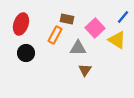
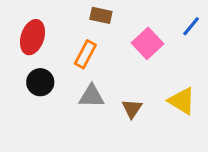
brown rectangle: (67, 19) -> (101, 15), moved
yellow triangle: (117, 40) -> (182, 101), moved
gray triangle: (78, 48) -> (92, 96), moved

